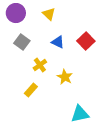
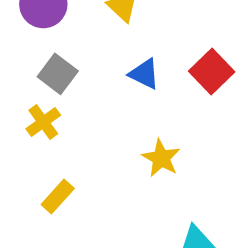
yellow cross: (40, 65) -> (43, 122), moved
yellow rectangle: (31, 90) -> (58, 197), moved

